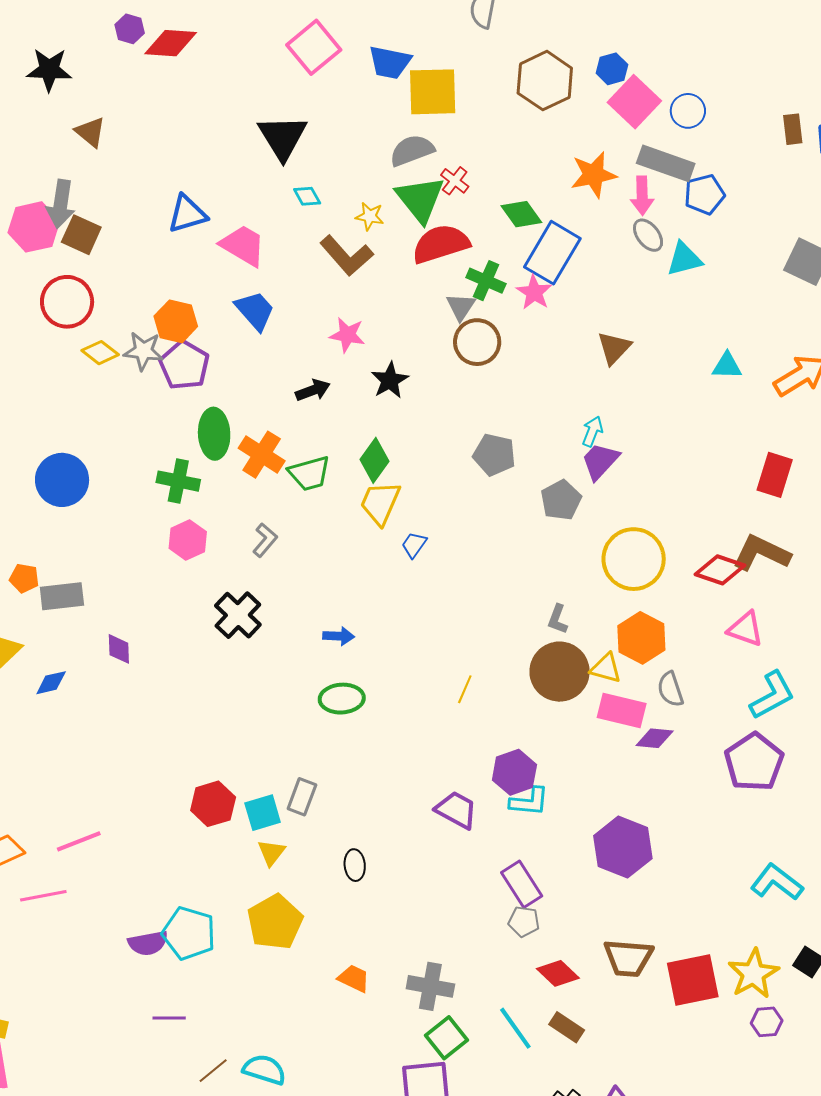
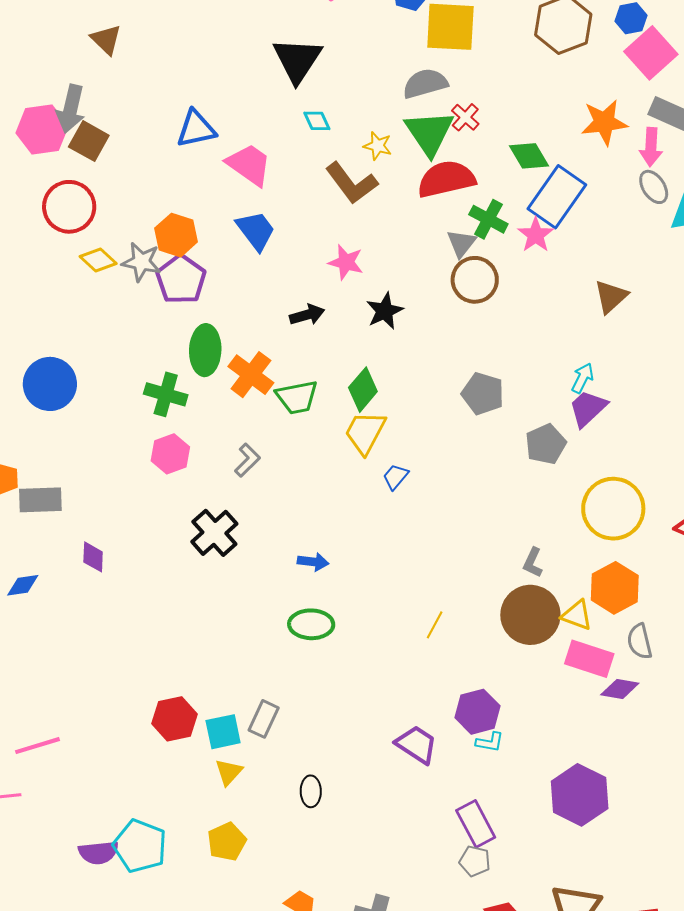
cyan L-shape: (529, 802) -> (490, 742), size x0.7
yellow pentagon: (275, 922) -> (227, 842), size x0.7

